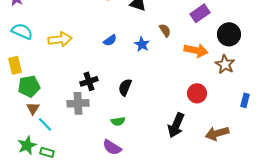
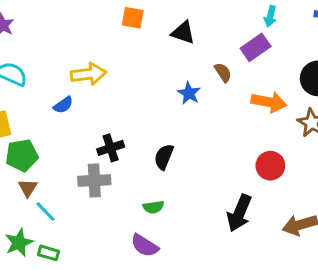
purple rectangle: (200, 13) -> (256, 47), moved
yellow arrow: (60, 39) -> (88, 74), moved
blue semicircle: (110, 40) -> (63, 105), moved

